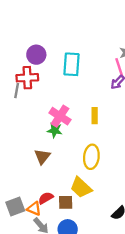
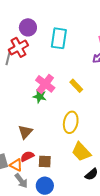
red cross: (27, 78) -> (18, 47), turned -30
yellow rectangle: (95, 116) -> (76, 86), turned -48
brown triangle: (42, 157) -> (25, 132), moved
yellow trapezoid: (81, 188) -> (81, 152), moved

